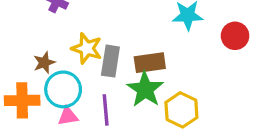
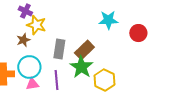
yellow star: (87, 48) -> (36, 25), moved
brown star: (44, 63) -> (23, 40), moved
brown rectangle: (150, 63) -> (84, 50), turned -36

